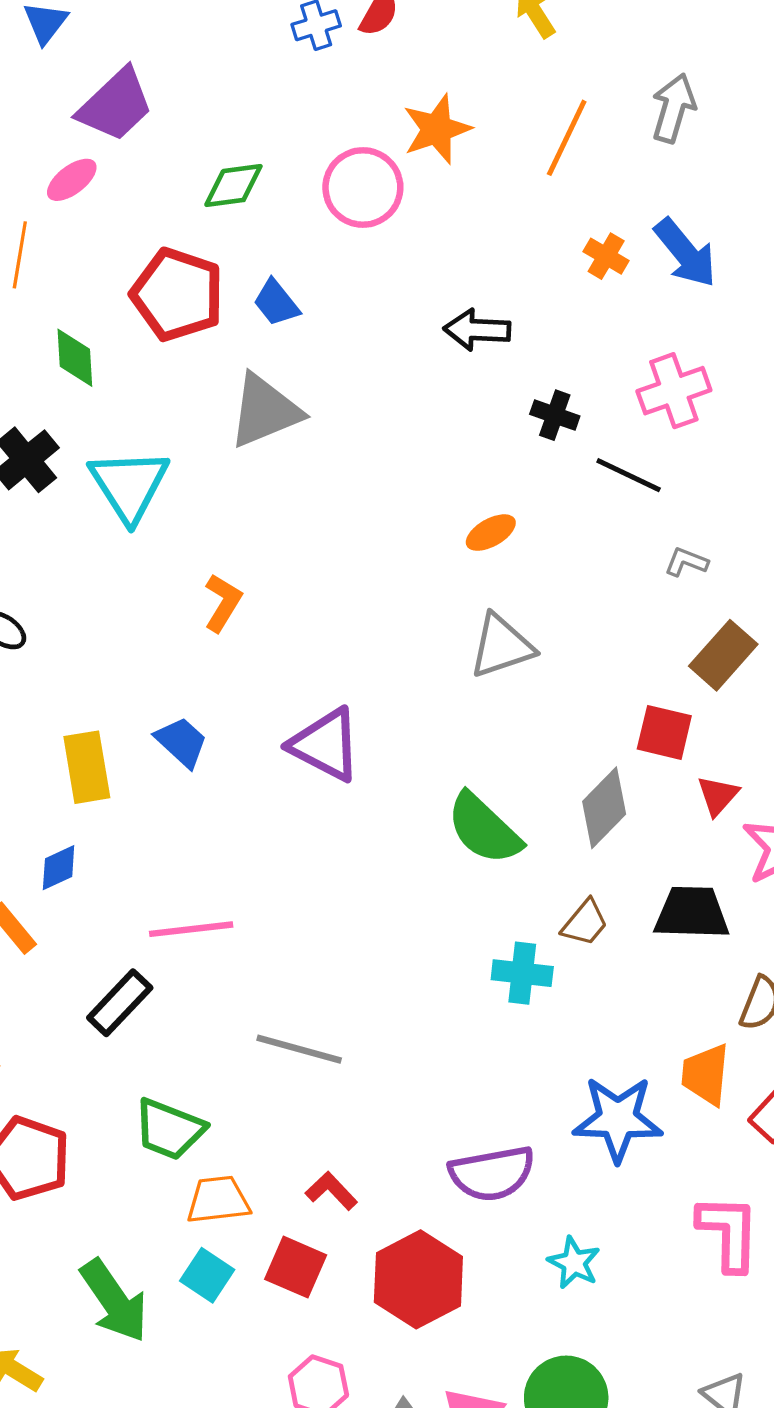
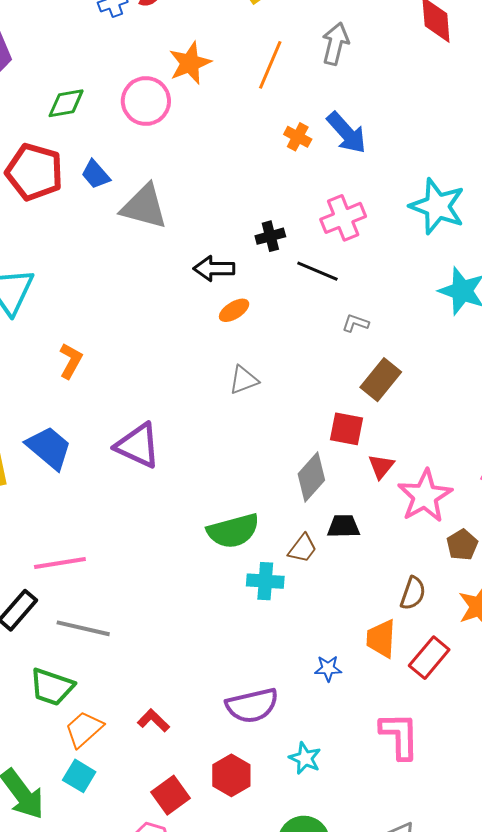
black arrow: (477, 330) -> (214, 269), moved
gray triangle: (265, 411) -> (144, 207), moved, turned 40
black cross: (555, 415) -> (270, 236), turned -32
gray triangle: (501, 646) -> (244, 380), size x0.7
blue trapezoid: (181, 742) -> (49, 448), size x1.4
green semicircle: (484, 829) -> (233, 531), moved, turned -56
black trapezoid: (692, 913) -> (344, 526), moved, size x0.7
gray line: (299, 1049) -> (83, 628), moved
blue star: (618, 1119) -> (328, 668), size x0.5
orange trapezoid: (218, 1200) -> (84, 729), turned -33
red square: (296, 1267) -> (170, 795), moved, turned 33
red hexagon: (418, 1279) -> (231, 775), moved, size x0.7

